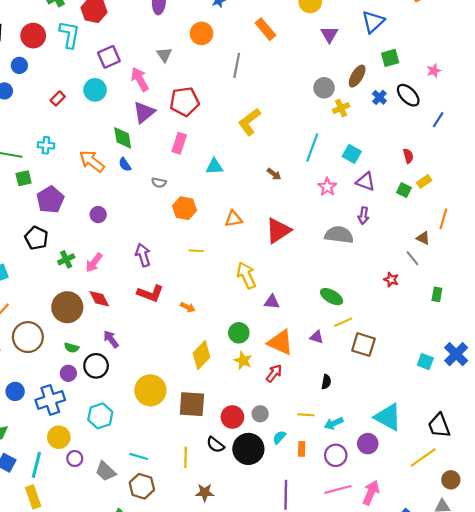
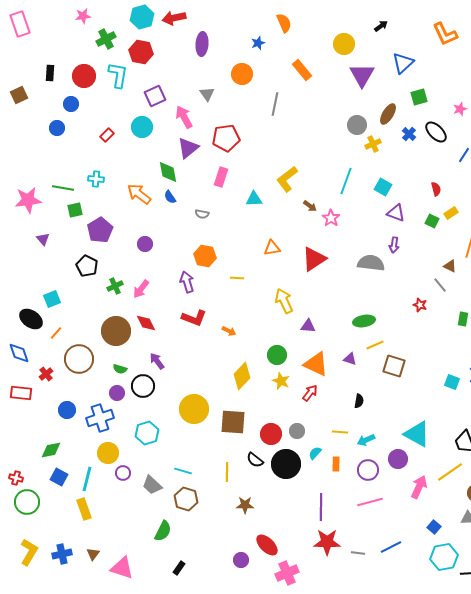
purple triangle: (329, 34) -> (362, 75), size x1.5
yellow L-shape: (249, 122) -> (287, 179), moved
pink star: (327, 187) -> (331, 218), moved
orange hexagon: (184, 208) -> (205, 256), moved
green ellipse: (332, 297) -> (364, 321), turned -40
pink arrow: (371, 493) -> (419, 487), moved

